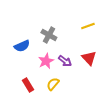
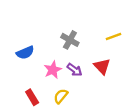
yellow line: (88, 26) -> (113, 37), moved
gray cross: (49, 35) -> (70, 40), moved

